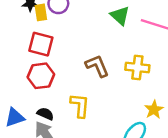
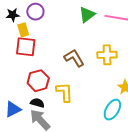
yellow rectangle: (41, 12) -> (23, 30), moved
green triangle: (120, 16) -> (87, 15), turned 48
red hexagon: (41, 76) -> (38, 81), moved

